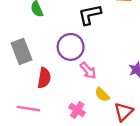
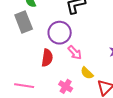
gray rectangle: (22, 51) -> (24, 22), moved
red semicircle: (44, 78) -> (47, 58), moved

